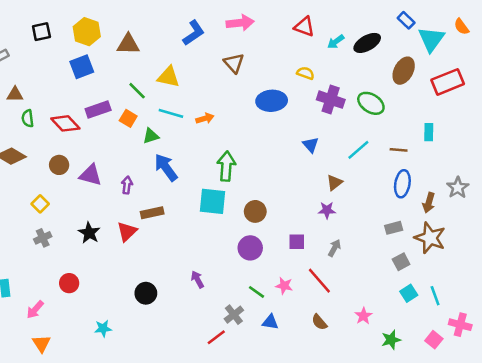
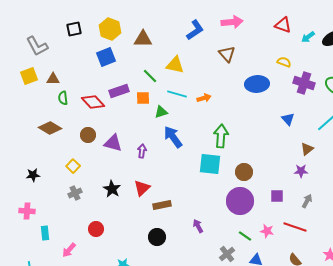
orange square: (128, 118) -> (143, 98), turned -32
brown rectangle: (152, 213) -> (162, 205), moved
purple circle: (250, 248) -> (240, 201), size x1.4
red line: (319, 281) -> (295, 227), turned -30

